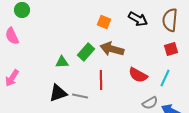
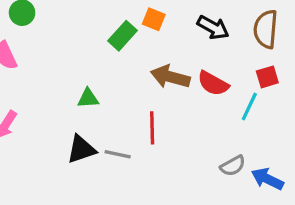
orange square: (104, 22) -> (154, 19), moved
green rectangle: (86, 52) -> (122, 36), moved
red semicircle: (138, 75) -> (213, 83), moved
cyan line: (165, 78) -> (249, 107), moved

